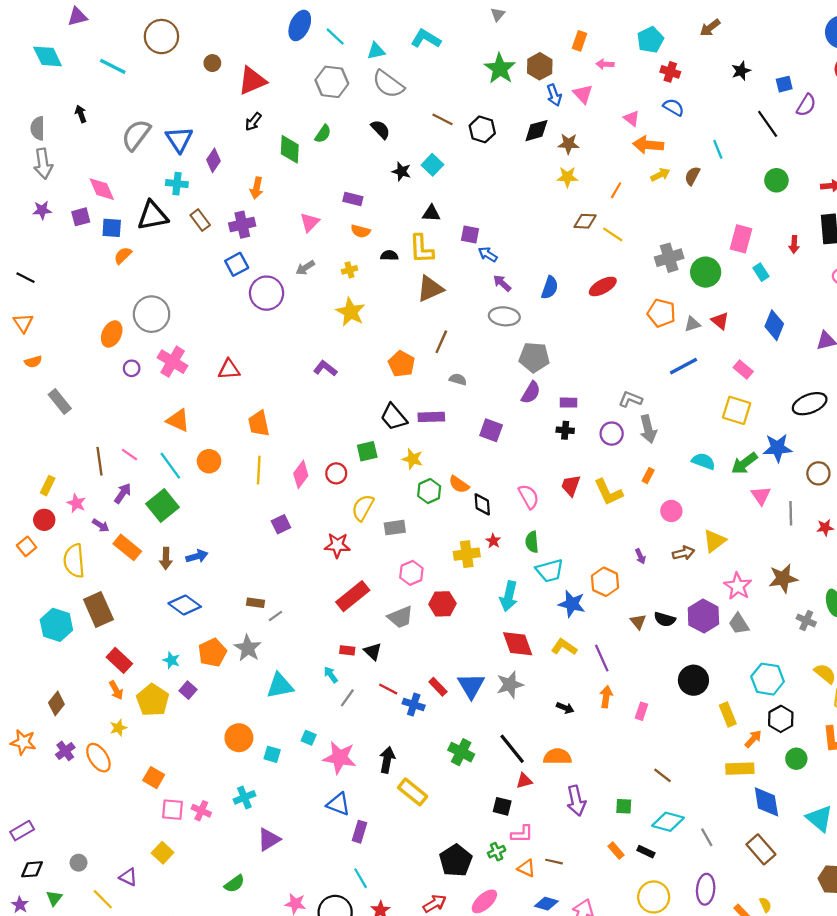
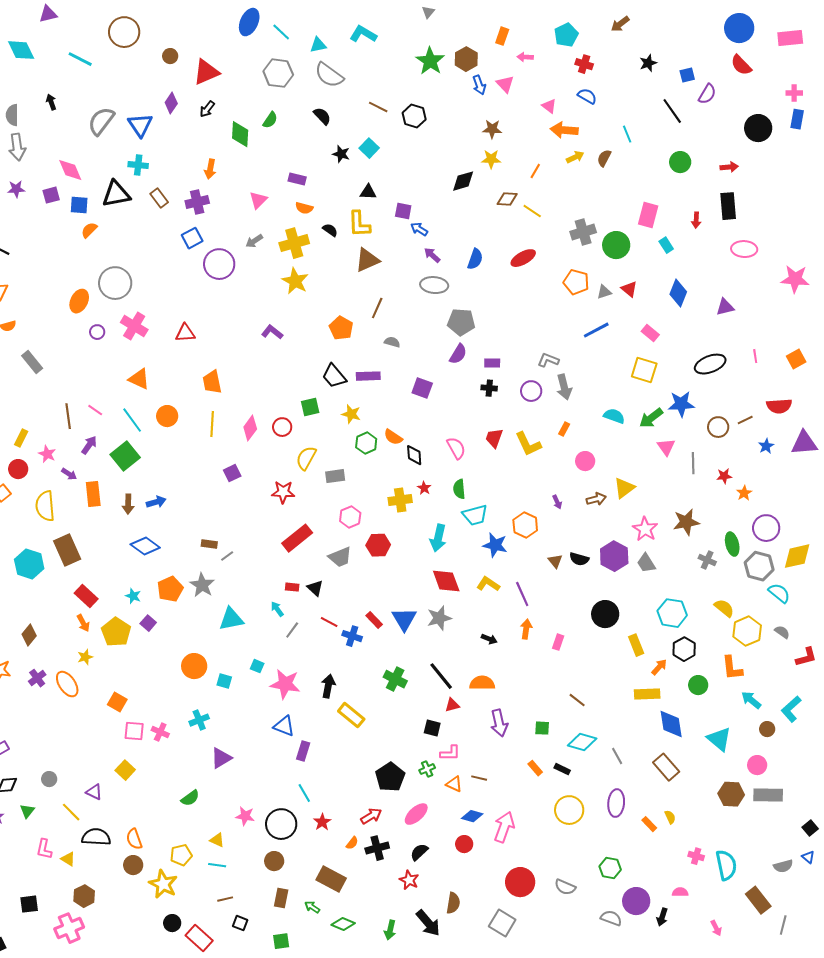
black diamond: (536, 131) -> (463, 181), moved
purple diamond: (213, 160) -> (171, 103), moved
black semicircle: (389, 255) -> (330, 230), turned 35
yellow cross: (349, 270) -> (294, 243), size x2.0
orange rectangle: (127, 547) -> (93, 494), turned 45

